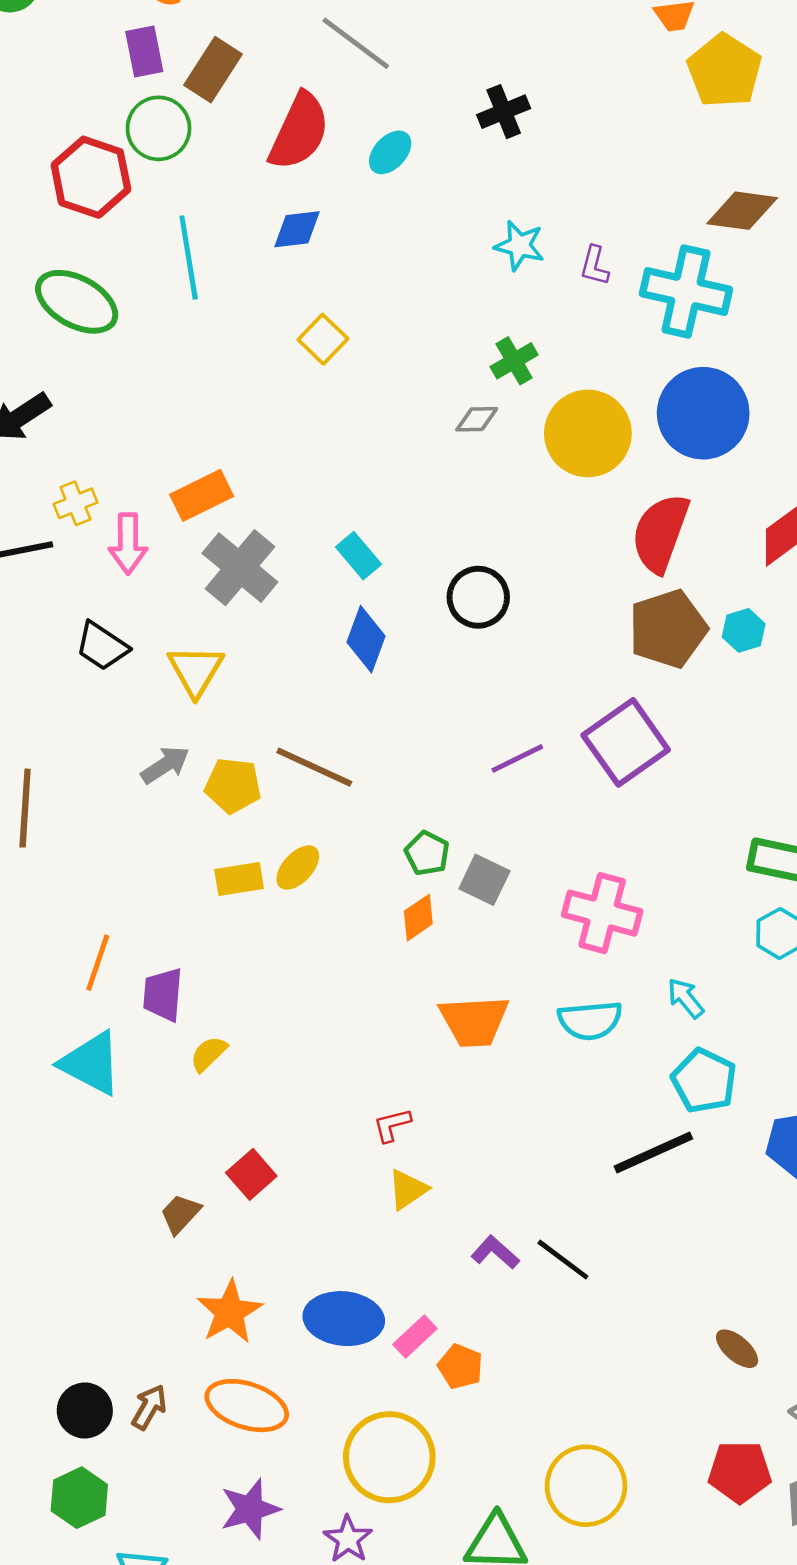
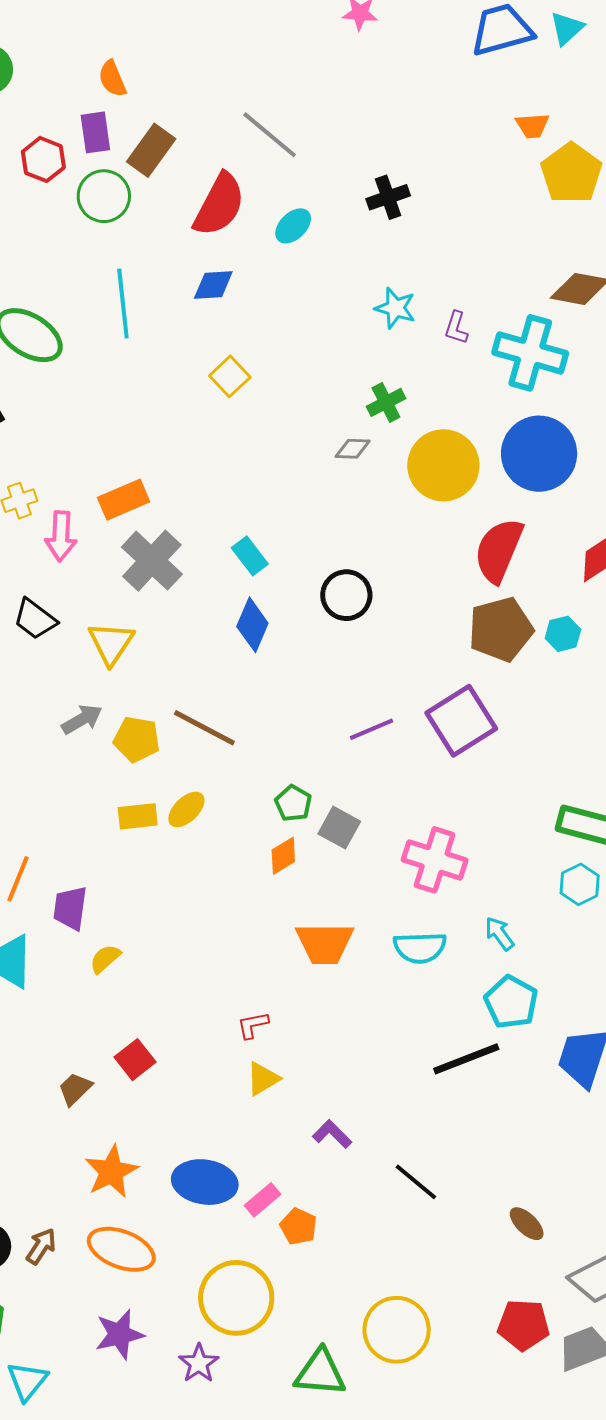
red hexagon: (91, 177) -> (43, 159), moved, size x0.7
black line: (563, 1260) -> (416, 1182), moved

